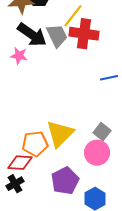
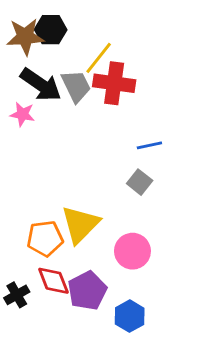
gray square: (102, 132) -> (140, 182), moved
red diamond: (20, 163) -> (53, 281), moved, turned 65

